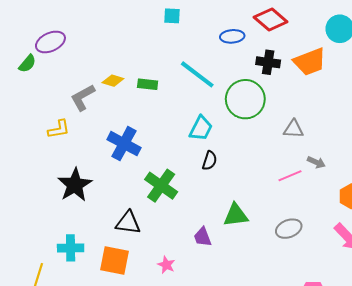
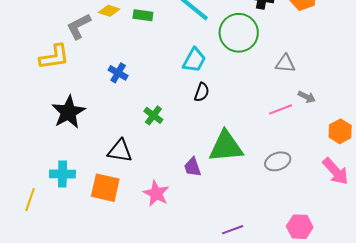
yellow L-shape: (59, 129) -> (54, 57), size x1.4
blue cross: (124, 144) -> (118, 73), size x0.6
green cross: (161, 186) -> (153, 115), size x0.6
green triangle: (236, 215) -> (226, 147), size x1.4
pink star: (166, 265) -> (156, 193), size x1.5

